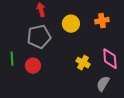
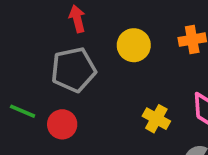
green line: (12, 59) -> (23, 111), turned -64

